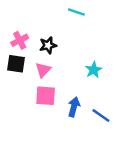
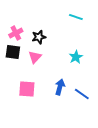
cyan line: (76, 12) -> (76, 17), moved
pink square: (46, 96) -> (27, 89), moved

